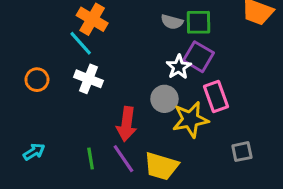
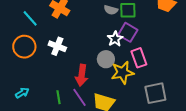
cyan line: (81, 43) -> (30, 18), moved
orange circle: (37, 80) -> (24, 47), size x1.5
gray square: (242, 152) -> (155, 93), size x1.6

